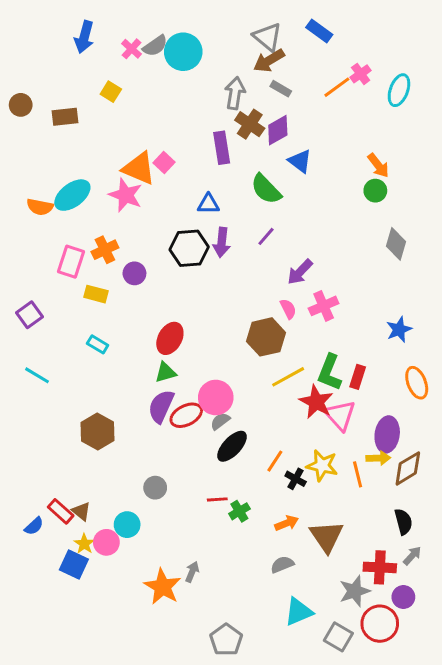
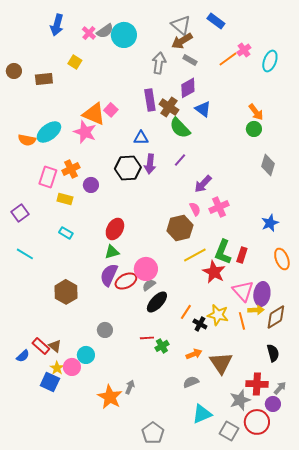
brown cross: (250, 124) -> (169, 107), moved
pink triangle: (340, 415) -> (243, 291), moved
gray arrow: (412, 556) -> (280, 388), moved

